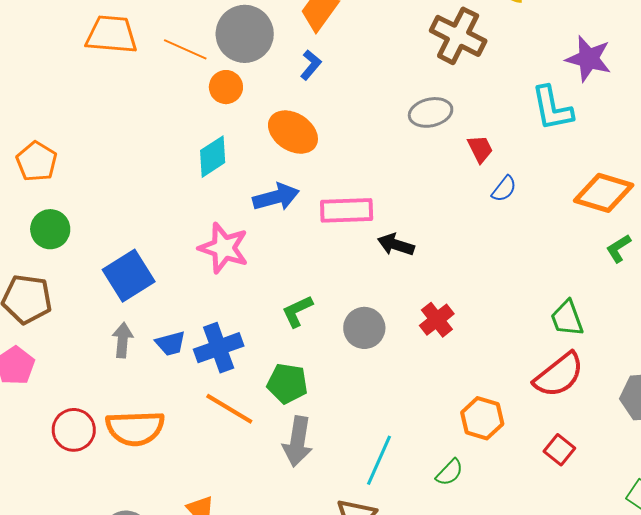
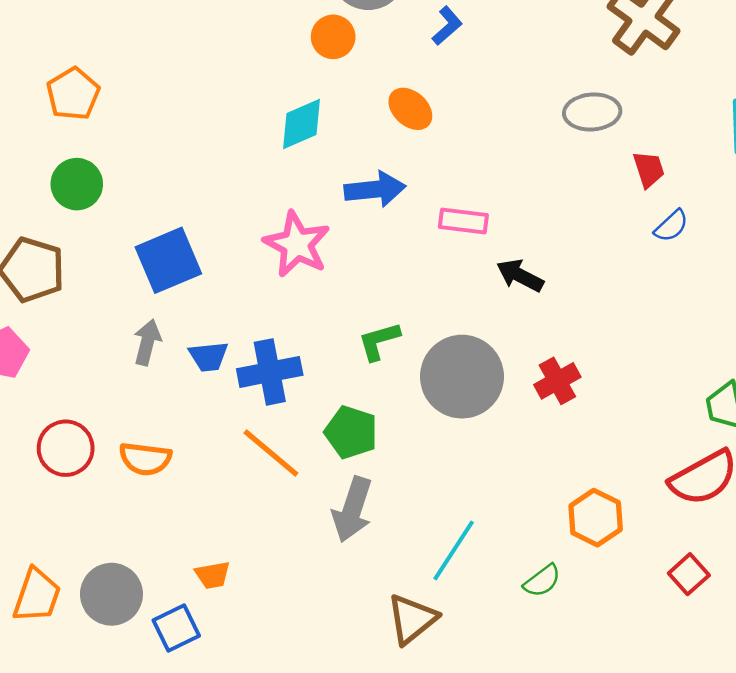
orange ellipse: (293, 132) -> (410, 109), size x0.7
pink rectangle: (347, 210) -> (463, 221), size x0.7
gray circle: (364, 328) -> (462, 377), size x1.5
orange semicircle: (135, 428) -> (145, 459), size x0.7

